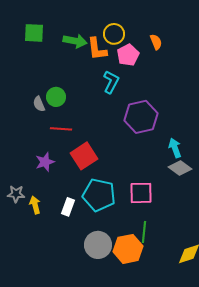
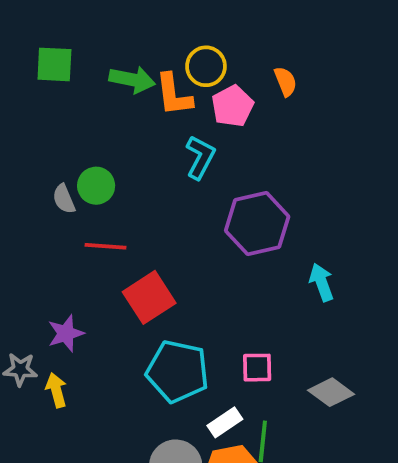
purple star: (45, 162) -> (66, 333), moved
gray diamond: (180, 168) -> (331, 392), moved
pink square: (141, 193) -> (257, 368), size x0.7
white rectangle: (68, 207) -> (225, 422), moved, turned 36

